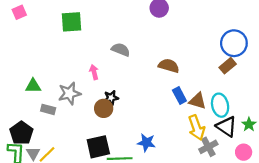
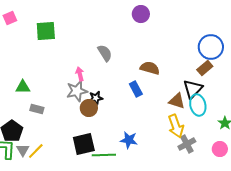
green square: (72, 22) -> (46, 31), moved
gray semicircle: (121, 50) -> (105, 53), turned 36
gray star: (69, 93) -> (77, 91), moved
blue rectangle: (179, 96) -> (136, 89), moved
black triangle: (226, 127) -> (193, 89), moved, turned 40

